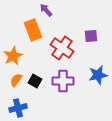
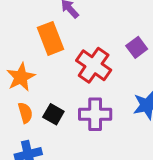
purple square: (91, 36) -> (137, 47), turned -32
orange semicircle: (16, 80) -> (25, 113), turned 128

